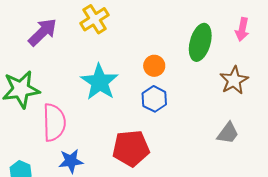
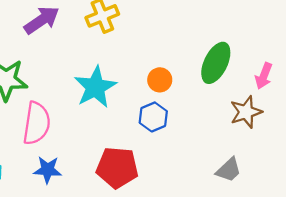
pink arrow: (242, 29) -> (264, 76), moved

